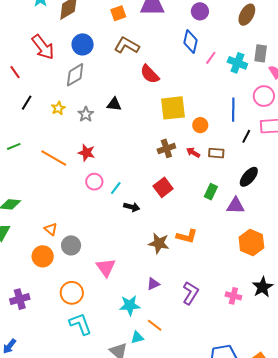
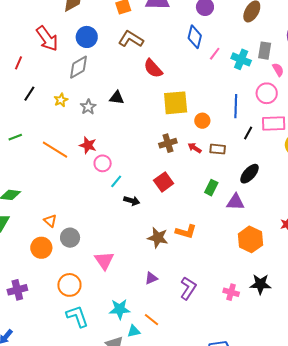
red line: (15, 72) -> (19, 63), turned 56
pink circle: (94, 182) -> (103, 163), moved
black star: (263, 287) -> (260, 284), turned 30
cyan star: (130, 305) -> (120, 309), moved

